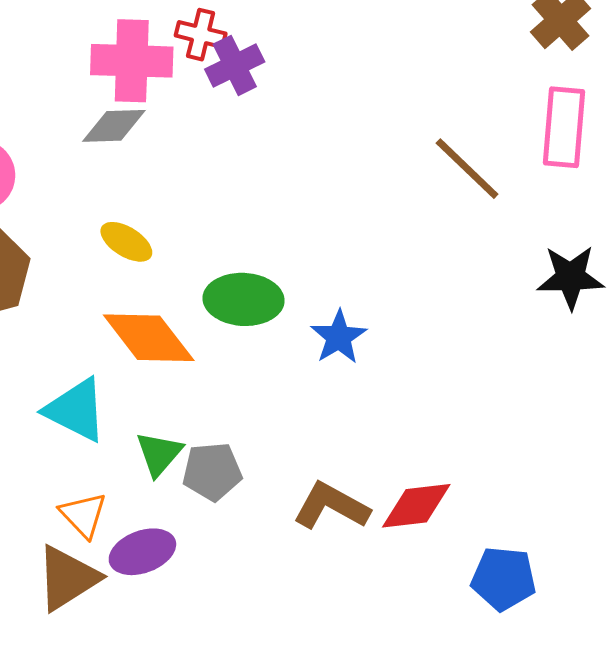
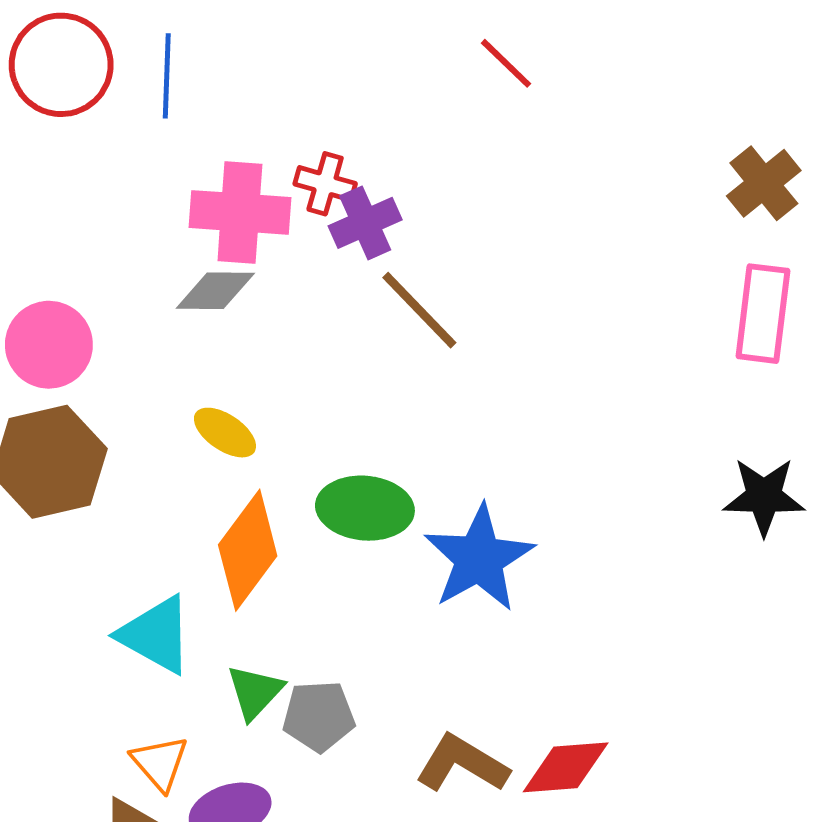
brown line: (467, 169) -> (419, 310), moved
blue star: (339, 337) -> (479, 558), size x1.6
orange diamond: (149, 338) -> (248, 550), turned 72

